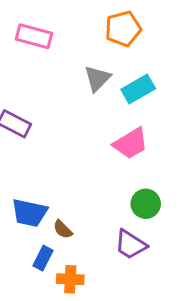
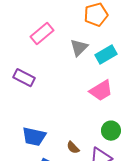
pink rectangle: (34, 36) -> (42, 34), moved, turned -55
brown semicircle: (63, 229) -> (73, 148), moved

